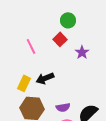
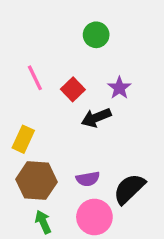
red square: (60, 39) -> (73, 89), moved
black arrow: (45, 78) -> (96, 118), moved

